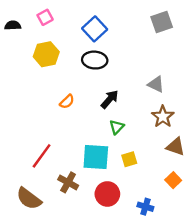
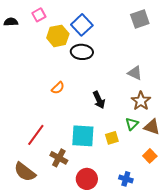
yellow hexagon: (46, 54) -> (58, 36), moved
black arrow: (110, 99) -> (99, 100), moved, turned 114
green triangle: (117, 127) -> (132, 124), moved
red circle: (107, 194) -> (87, 179), moved

